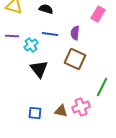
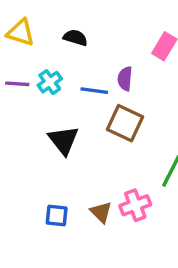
blue line: (50, 34) -> (94, 91), moved
cyan cross: (31, 45) -> (50, 82), moved
brown triangle: (61, 111) -> (101, 212), turned 32

